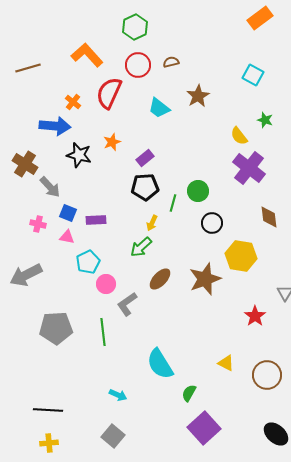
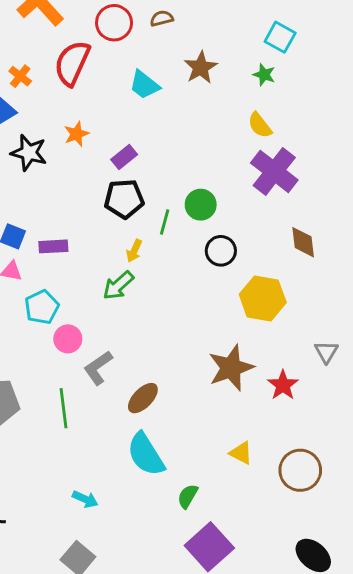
green star: (265, 120) -> (264, 75), moved
brown ellipse: (160, 279) -> (143, 398), moved
brown star: (205, 279) -> (231, 368), moved

